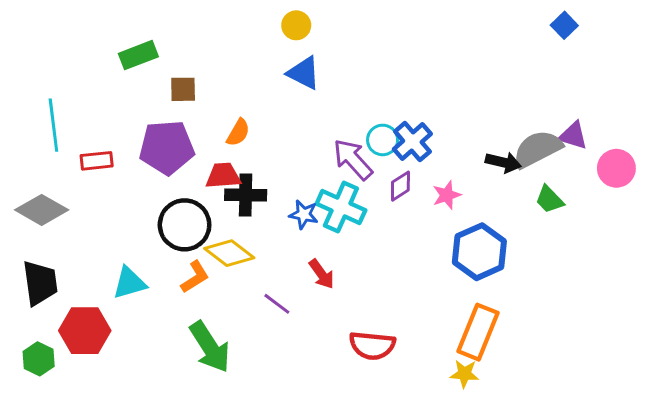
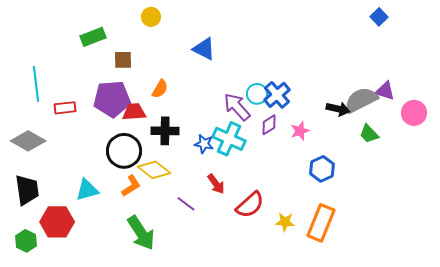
yellow circle: (296, 25) -> (151, 17), moved
red trapezoid: (223, 176) -> (134, 112), moved
blue hexagon: (479, 252) -> (322, 169), size x0.7
red semicircle: (372, 345) -> (250, 205), moved, turned -48
yellow star: (465, 374) -> (285, 222), moved

